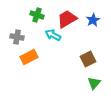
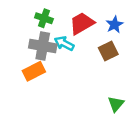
gray cross: (17, 37) -> (43, 46), moved, size x1.5
brown square: (88, 59) -> (108, 51), moved

